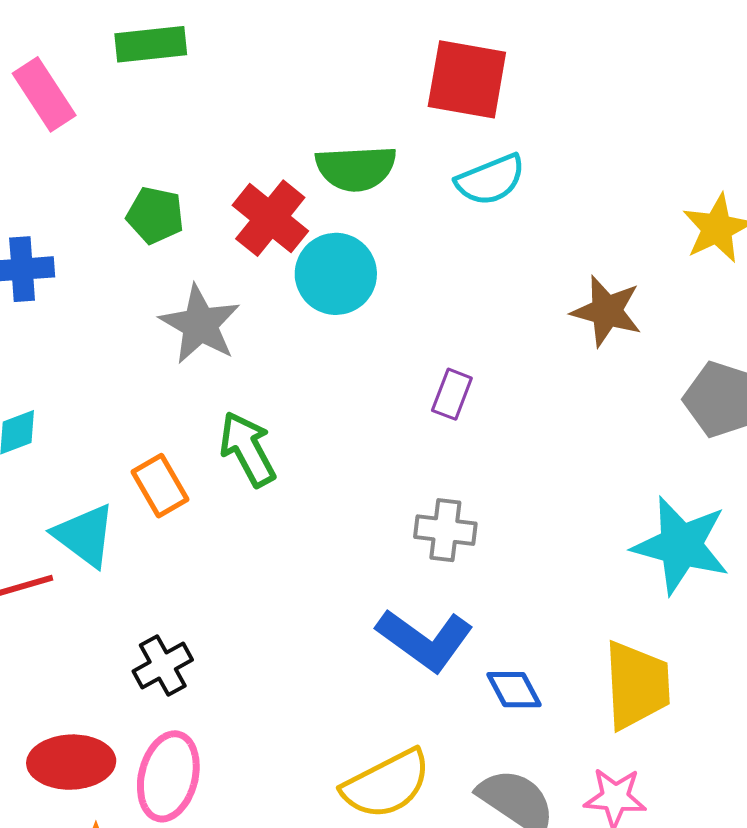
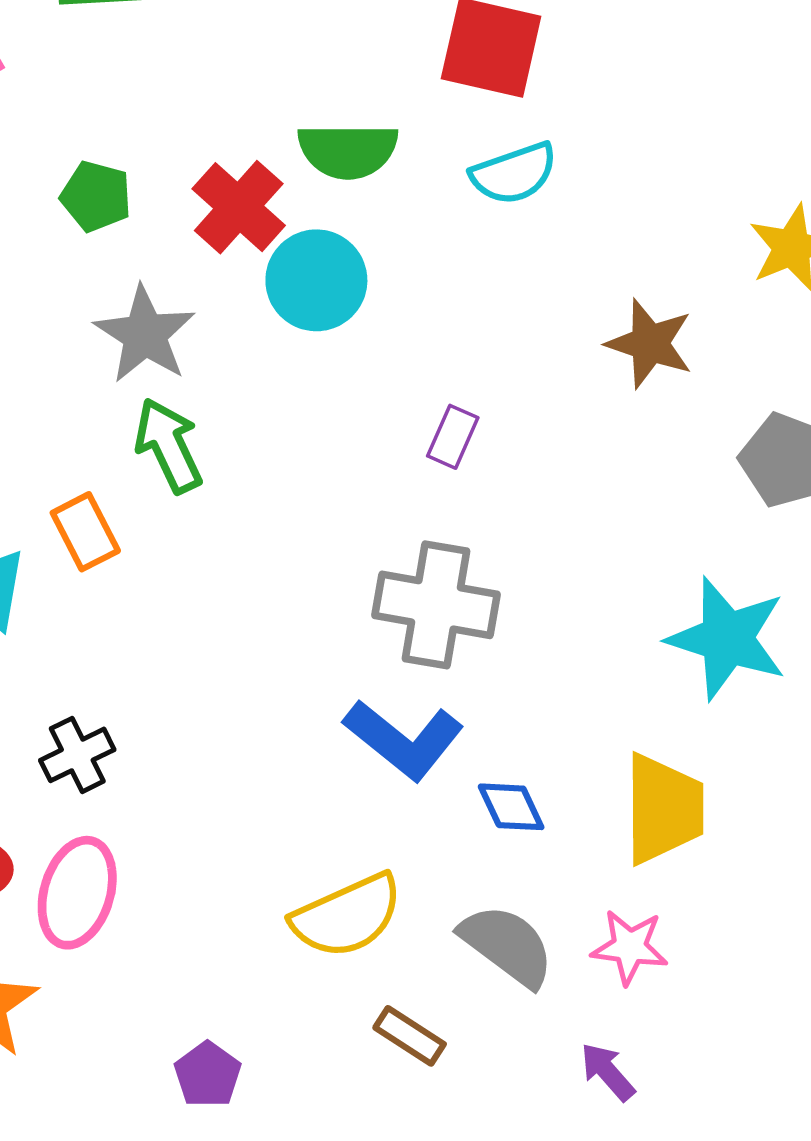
green arrow: (248, 449) -> (169, 445), moved
gray cross: (445, 530) -> (436, 605), size x1.6

